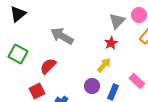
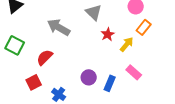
gray triangle: (117, 21) -> (94, 12), moved, turned -30
yellow arrow: (104, 65) -> (127, 44), moved

